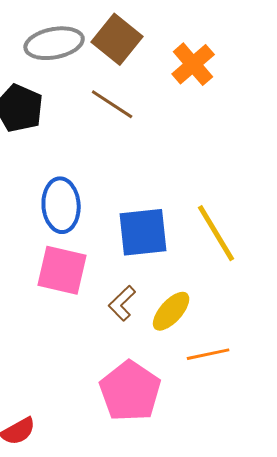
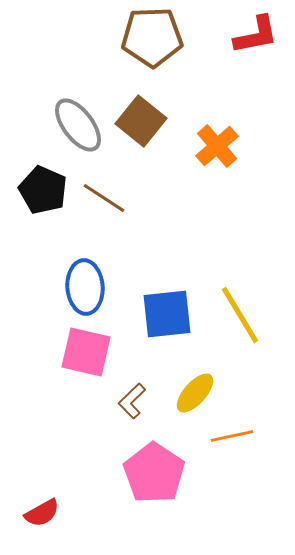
gray ellipse: (54, 43) -> (78, 125), turned 64
brown line: (112, 104) -> (104, 198), moved
brown L-shape: (122, 303) -> (132, 401), moved

